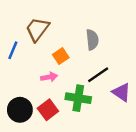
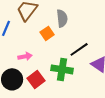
gray semicircle: (92, 40) -> (62, 18), moved
pink arrow: (49, 77) -> (25, 56), moved

